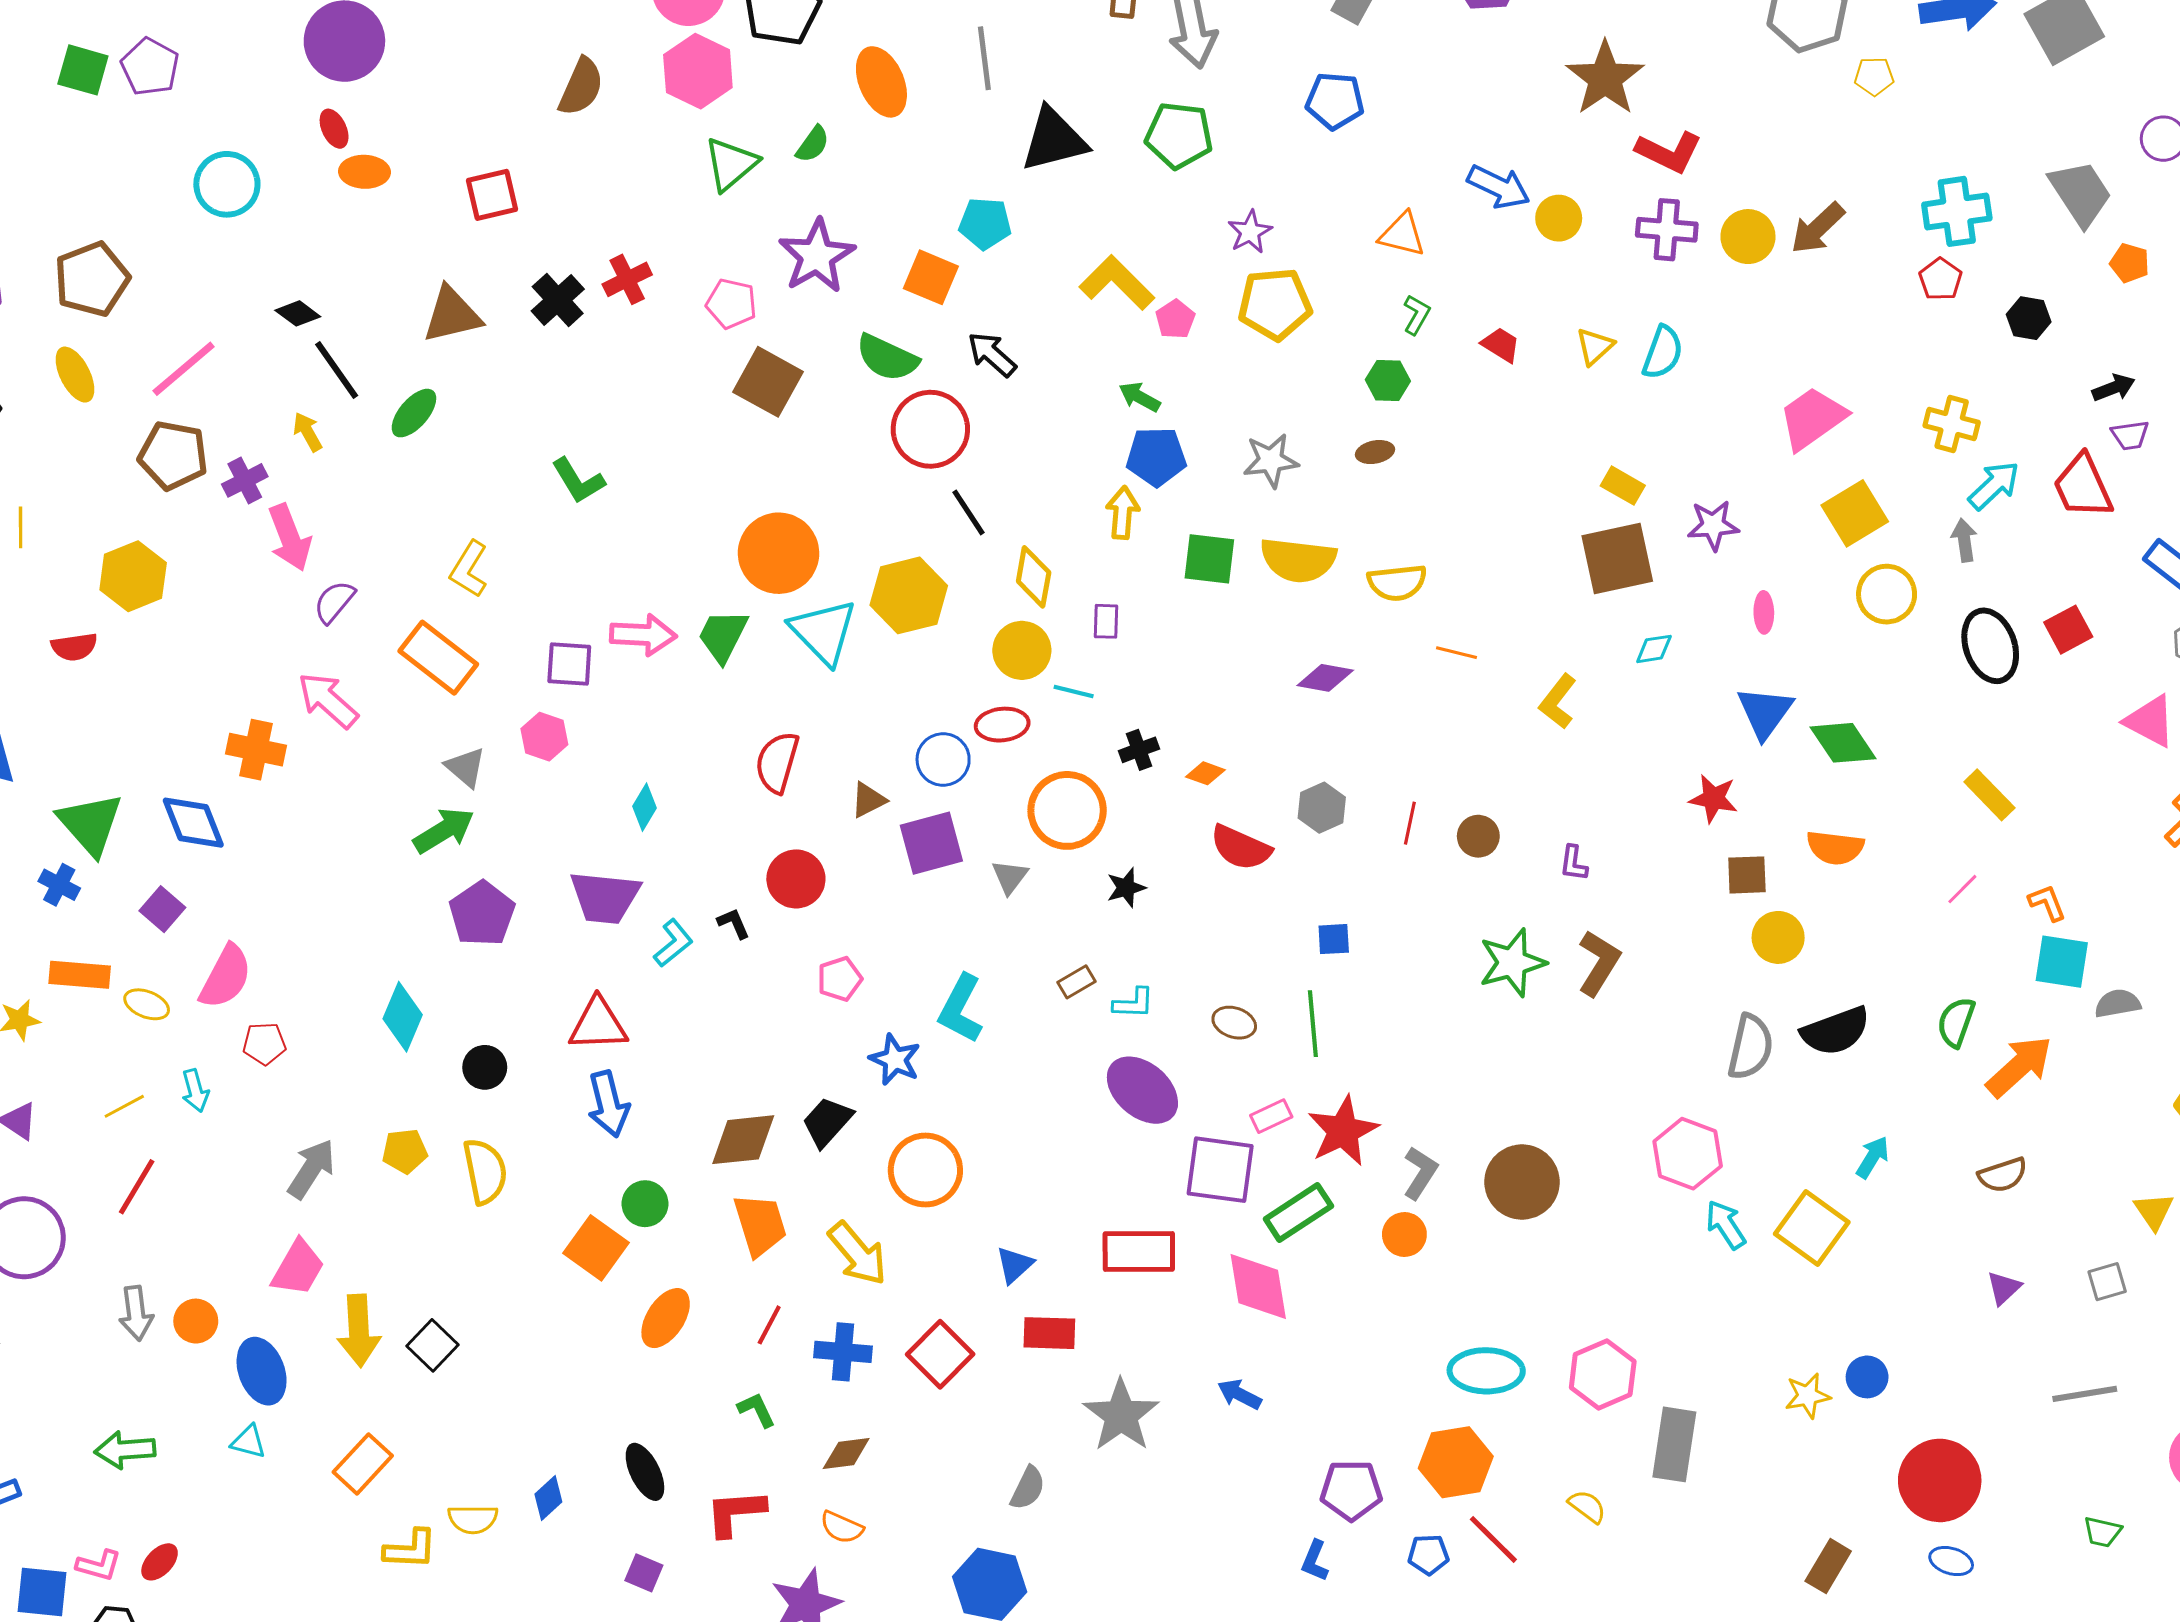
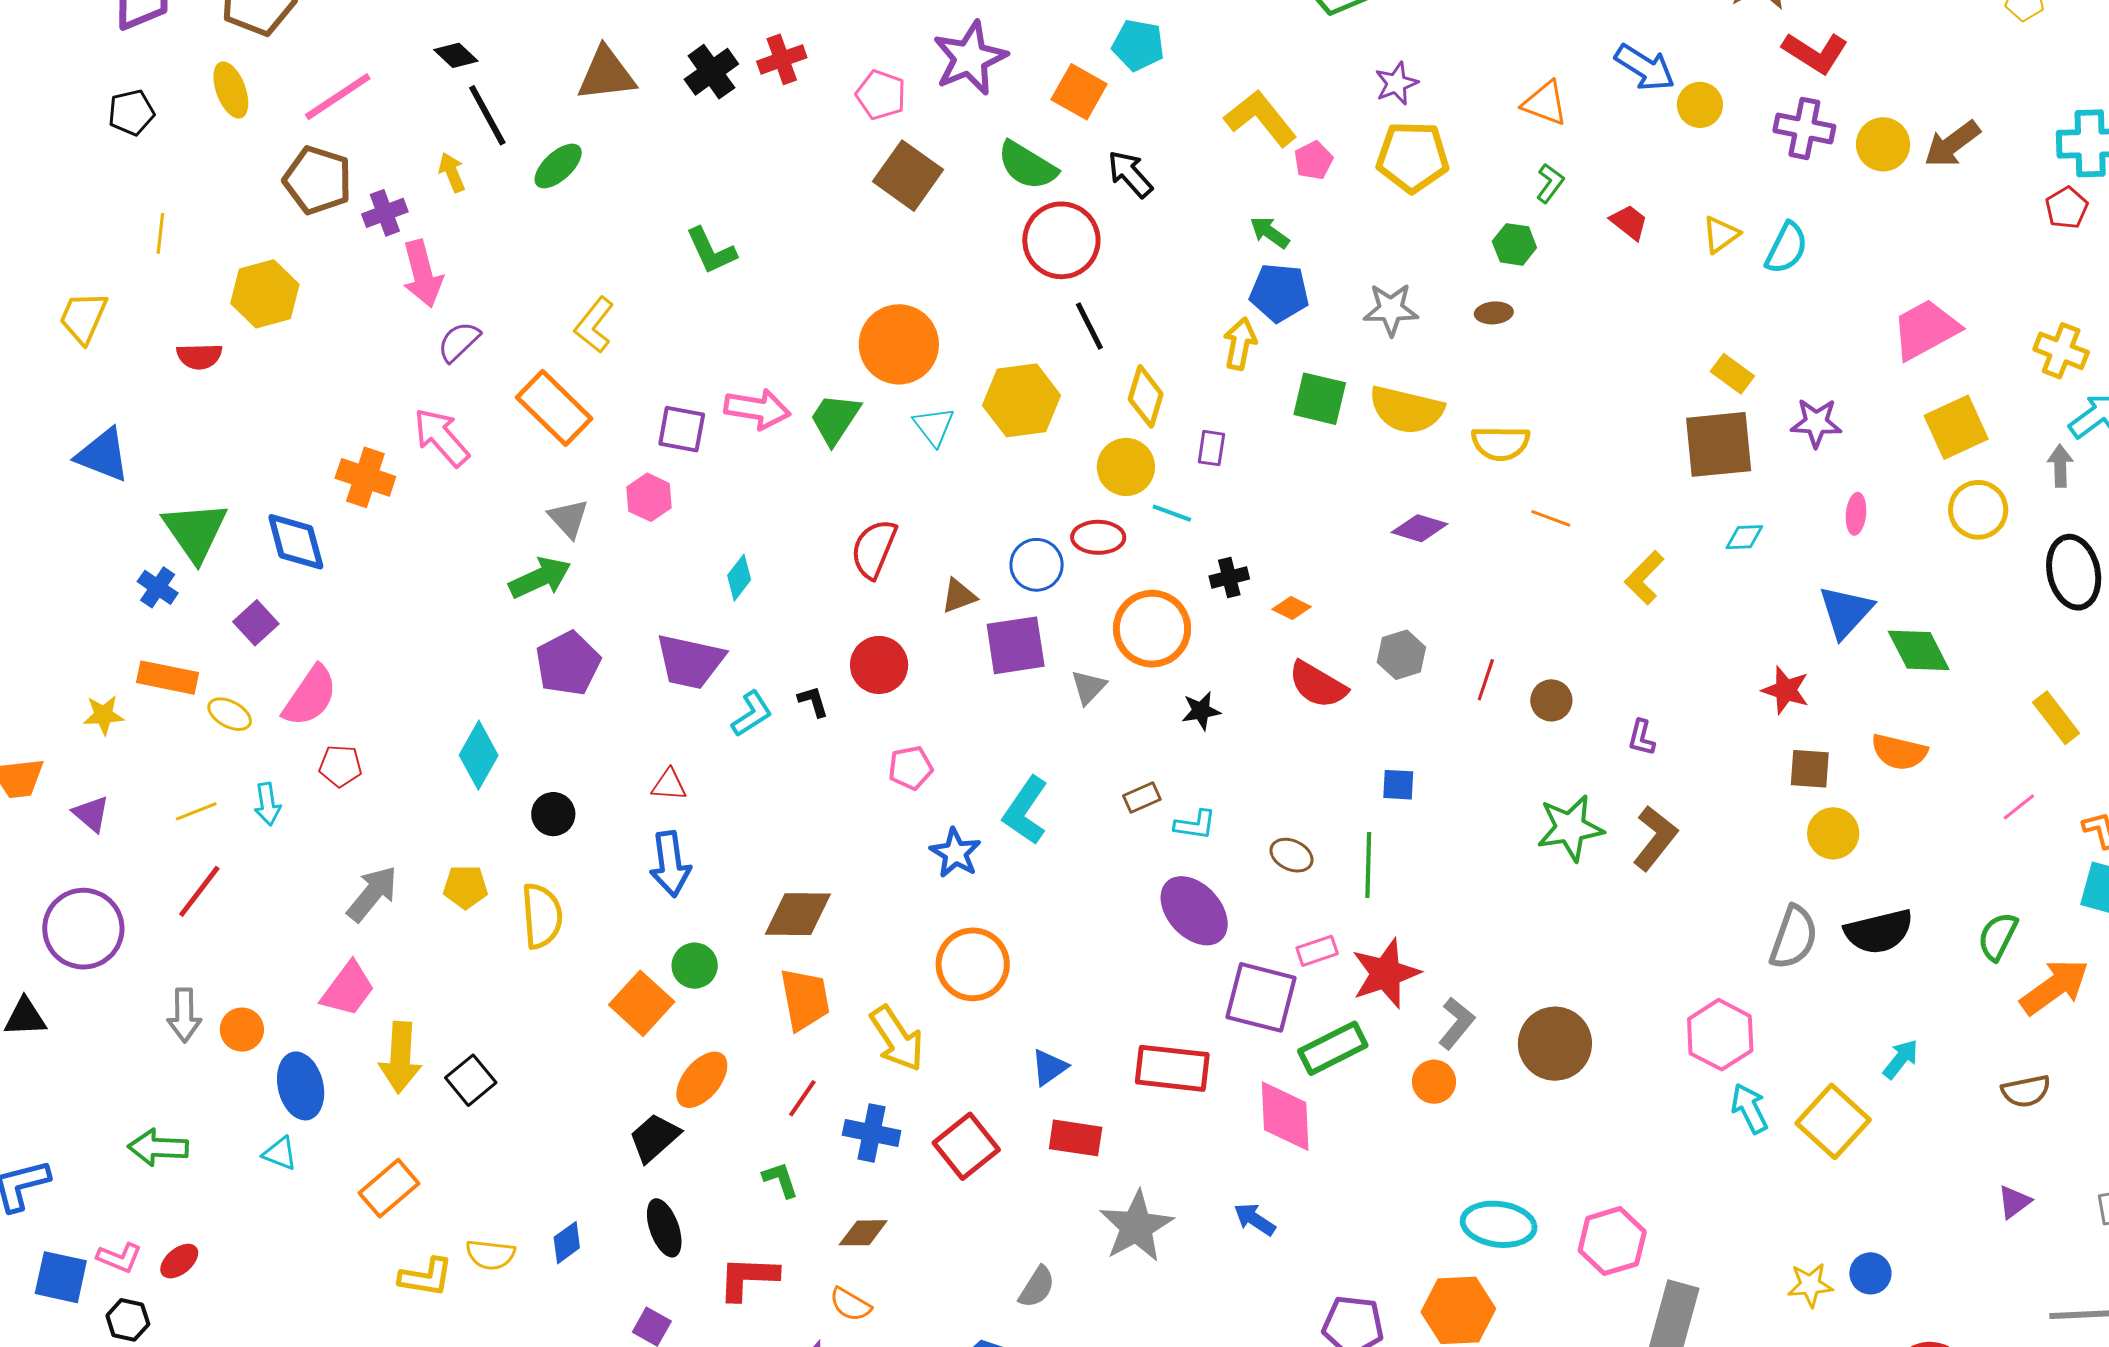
cyan triangle: (823, 632) -> (934, 426), size x0.6
red triangle: (598, 1024) -> (669, 785), size x0.6
black trapezoid: (827, 1122) -> (654, 1138), moved

